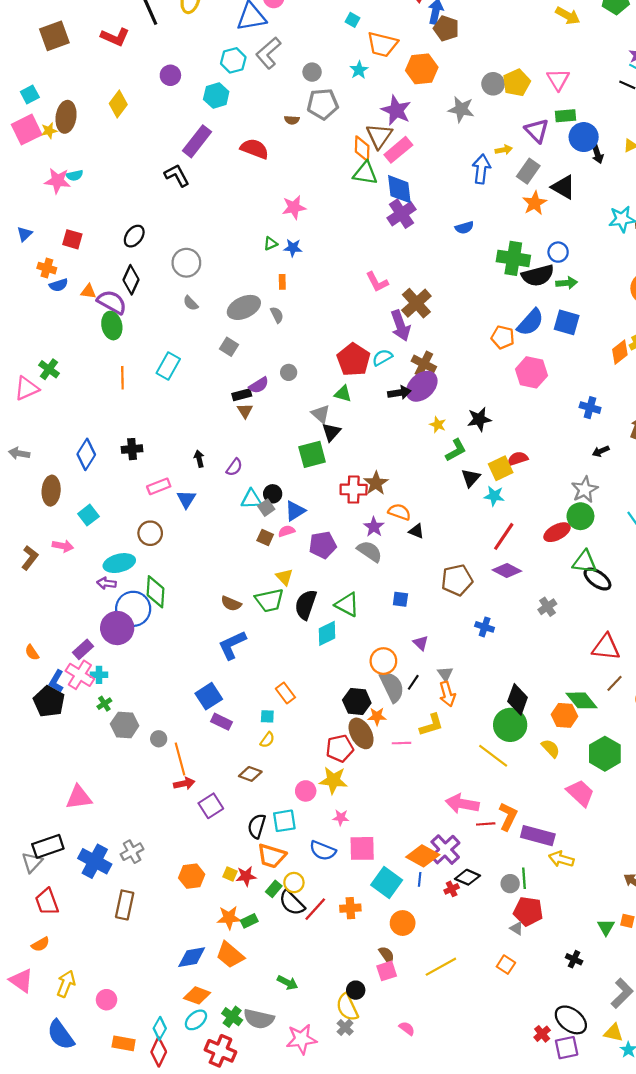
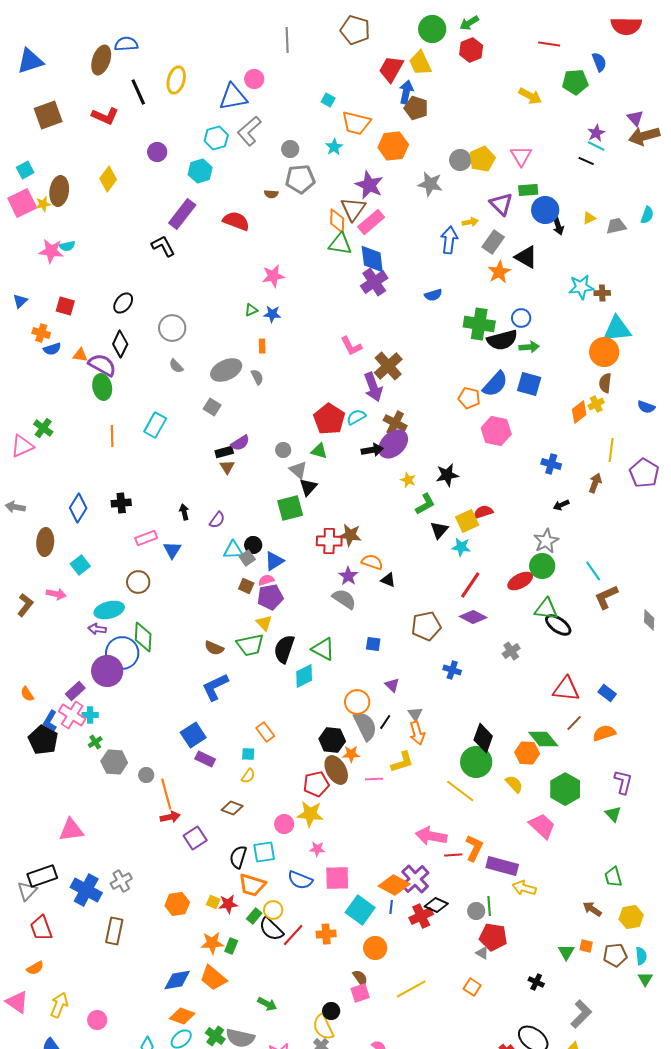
gray circle: (289, 372) -> (283, 450), moved
brown star: (376, 483) -> (350, 535), turned -30
purple pentagon: (323, 545) -> (270, 597), moved
red cross: (452, 889) -> (421, 916), size x1.6
green rectangle: (249, 921) -> (231, 946), turned -42

